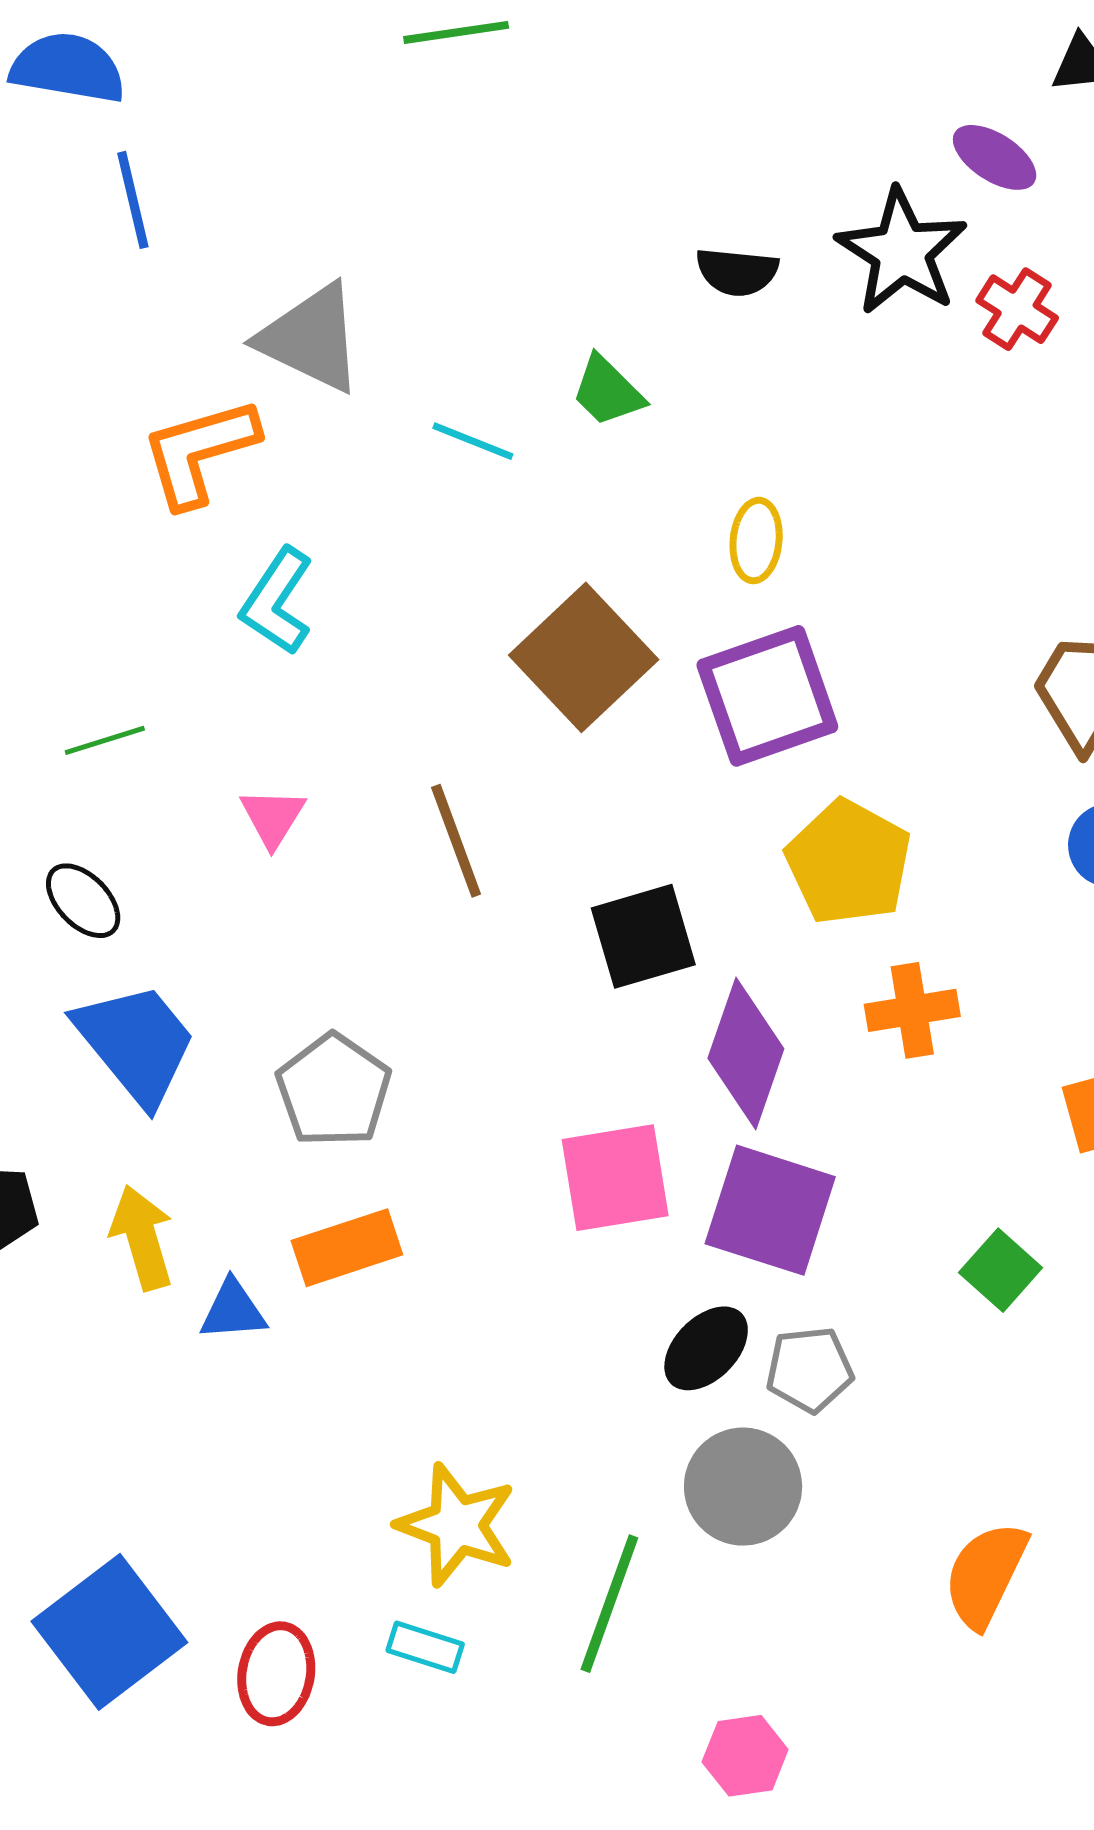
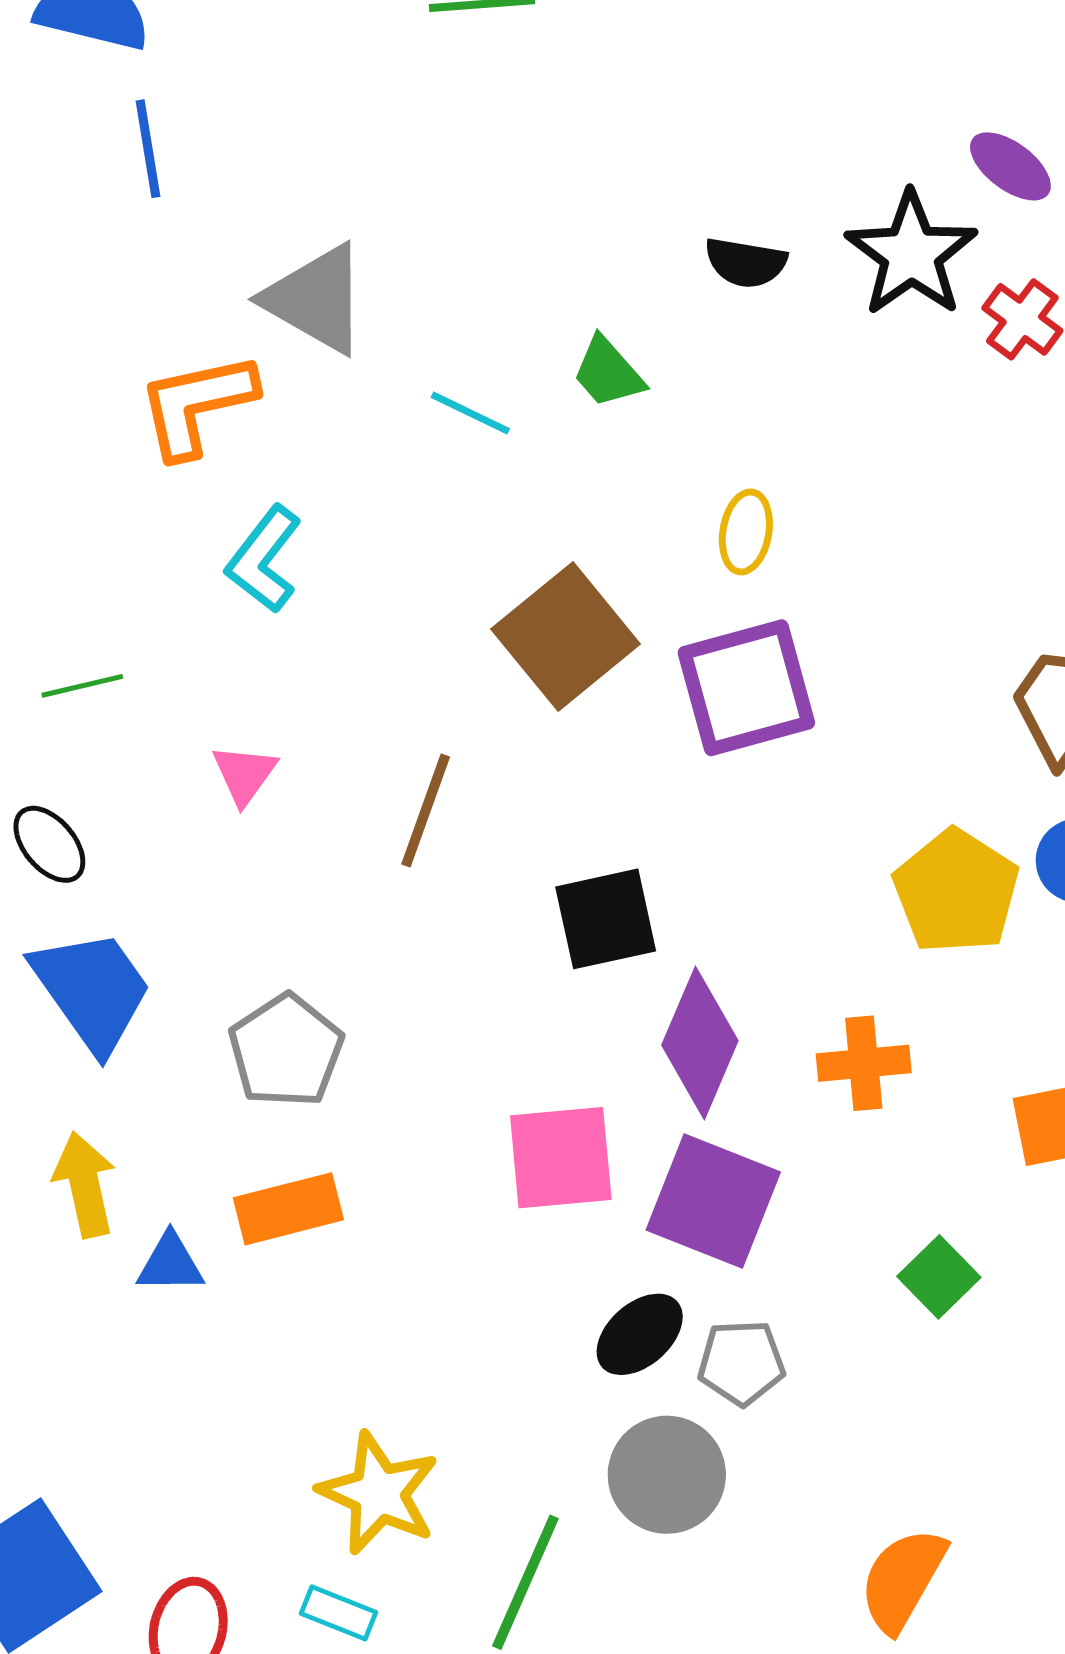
brown line: (456, 841) -> (426, 811), turned 36
yellow pentagon: (849, 862) -> (956, 892), moved
orange cross: (912, 1010) -> (864, 1063), moved

